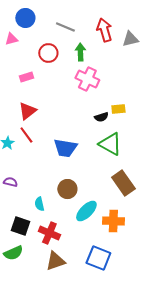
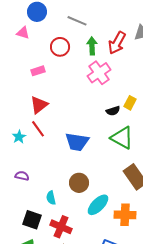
red arrow: (104, 30) -> (117, 43), moved, turned -135
pink triangle: (11, 39) -> (23, 33), turned 32
pink cross: (87, 79) -> (99, 73), turned 30
yellow rectangle: (118, 109) -> (130, 103), turned -56

